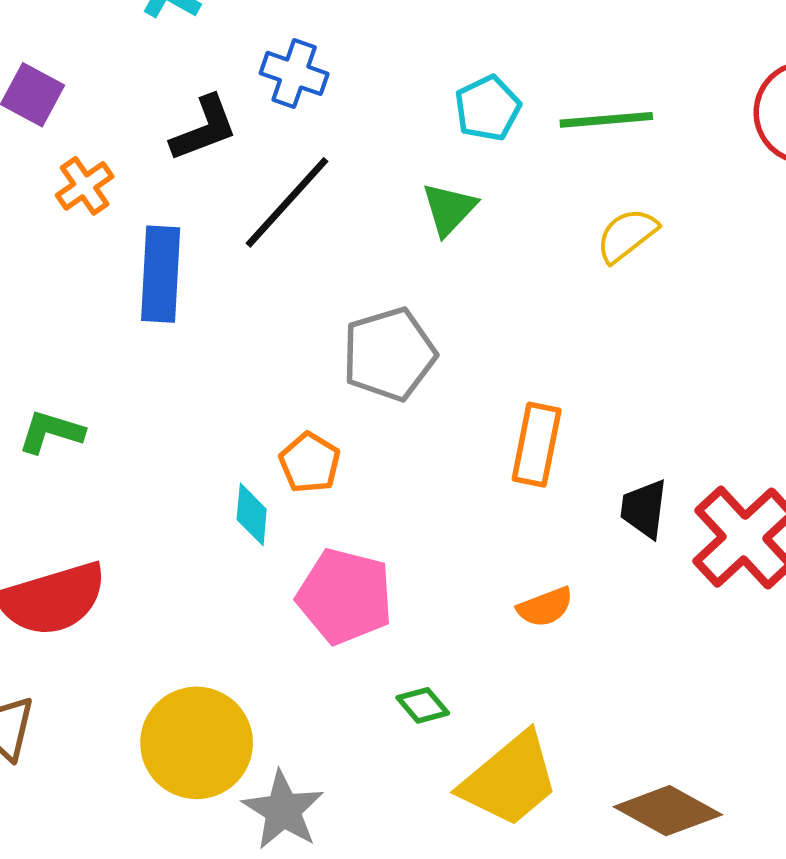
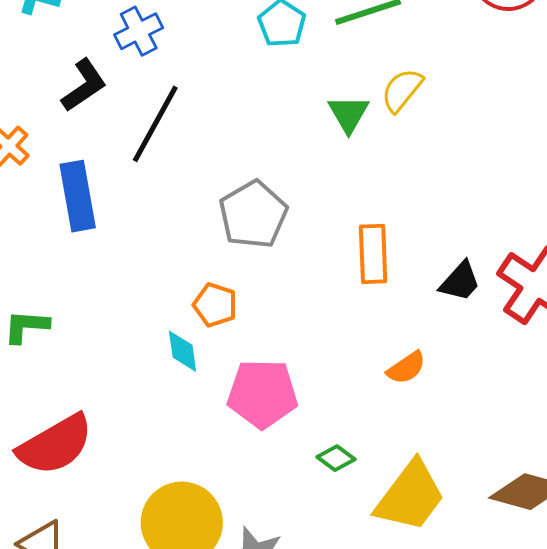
blue cross: (294, 73) -> (139, 31), turned -33
green triangle: (449, 209) -> (349, 114), moved
black trapezoid: (644, 509) -> (460, 281), turned -132

